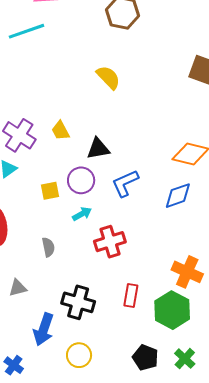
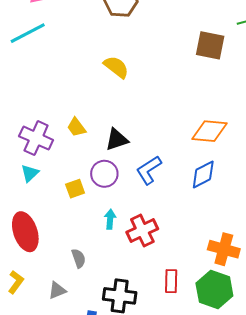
cyan arrow: (82, 214) -> (110, 219), moved, turned -48
gray semicircle: (48, 247) -> (79, 258), moved

